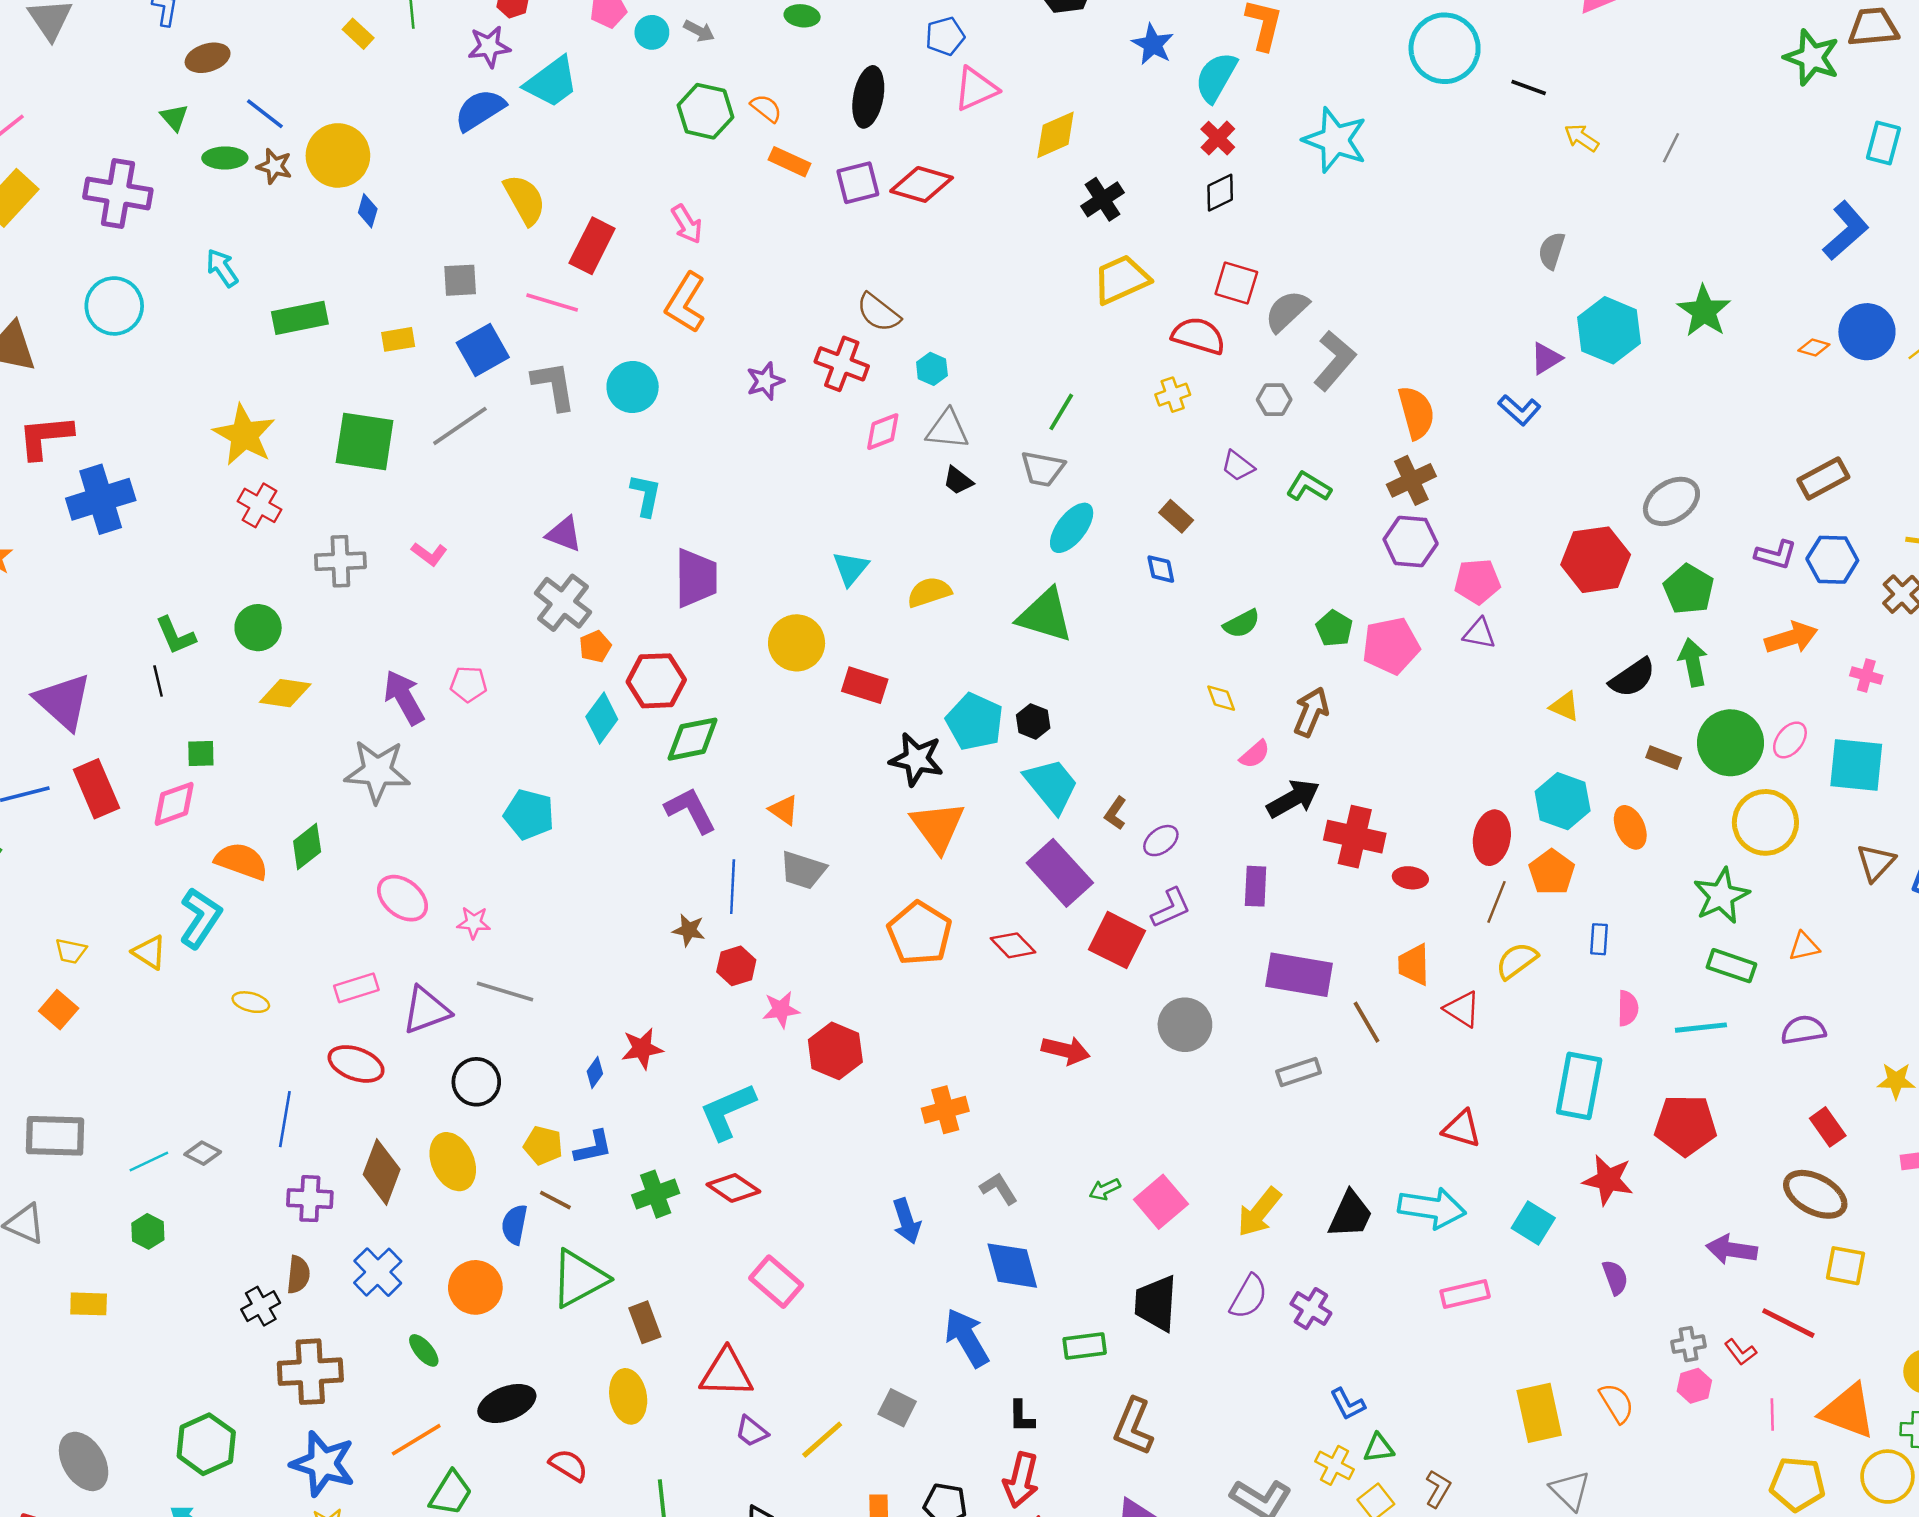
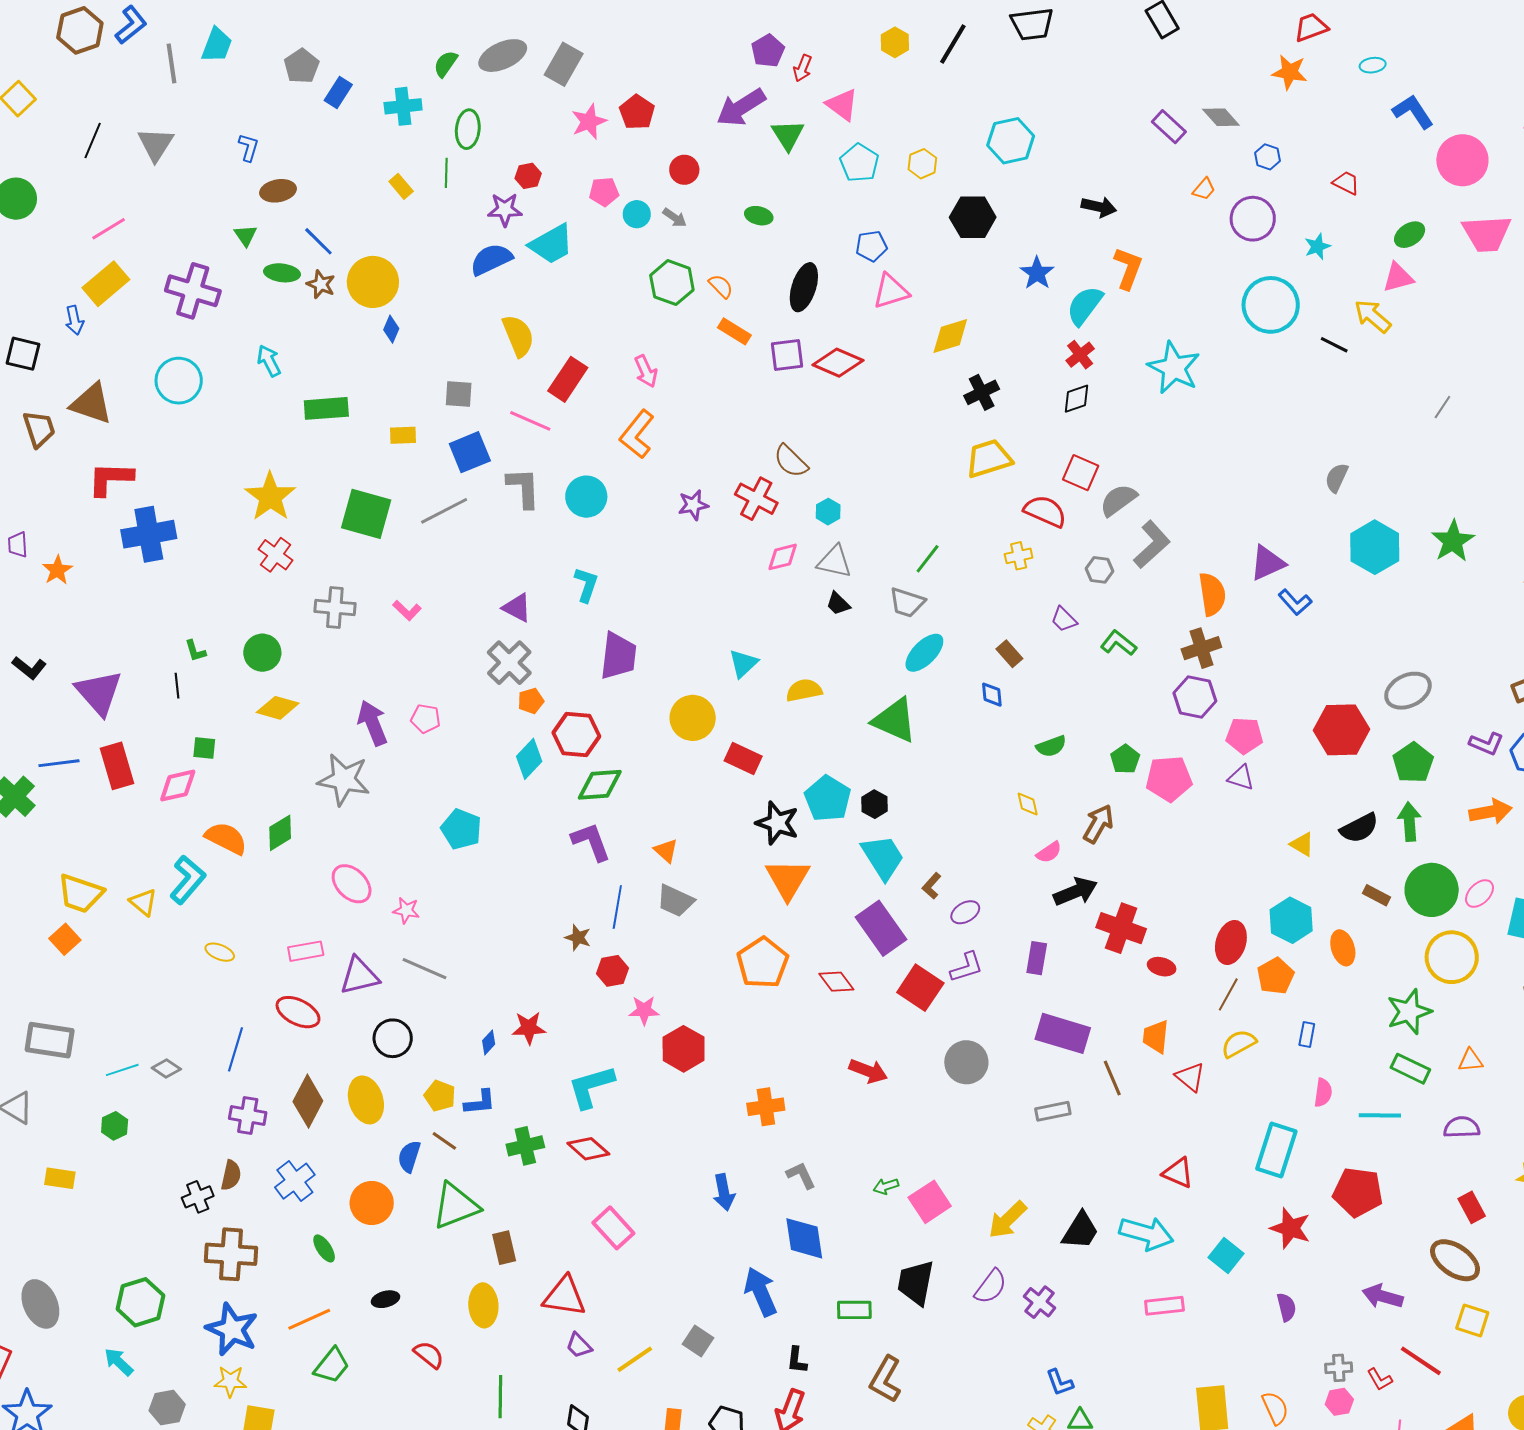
yellow arrow: (1581, 138) -> (1373, 316), moved, size x1.4
purple triangle: (1546, 358) -> (1268, 563), moved, size x1.4
green L-shape: (175, 636) -> (195, 651), size x0.7
yellow trapezoid: (71, 951) -> (80, 893), size x1.8
black ellipse: (507, 1404) -> (385, 1299), size x0.6

